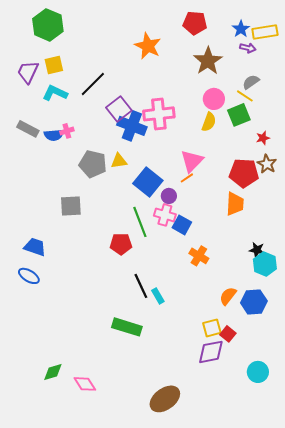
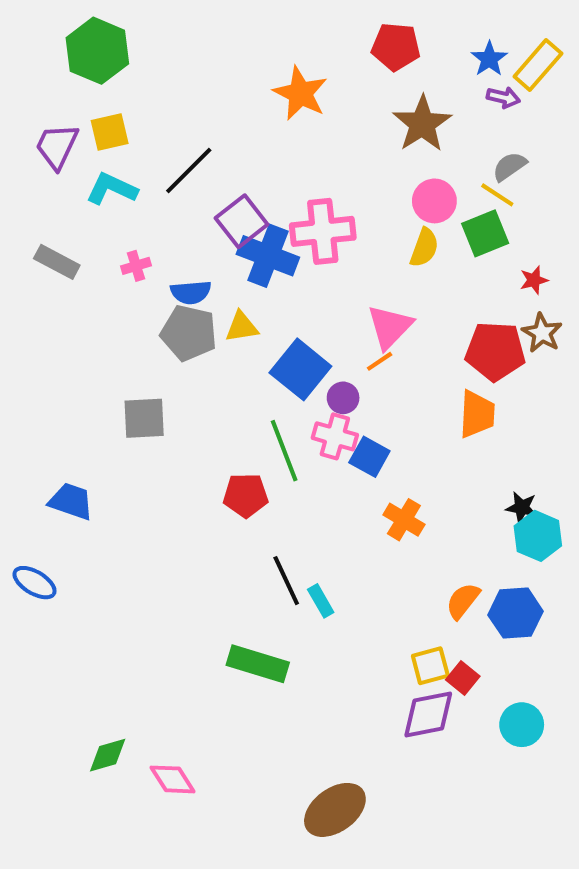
yellow rectangle: (265, 32) -> (538, 65), turned -40
blue semicircle: (54, 135) -> (191, 292), moved
blue ellipse: (29, 276) -> (35, 583), moved
cyan circle: (258, 372) -> (522, 725), moved

